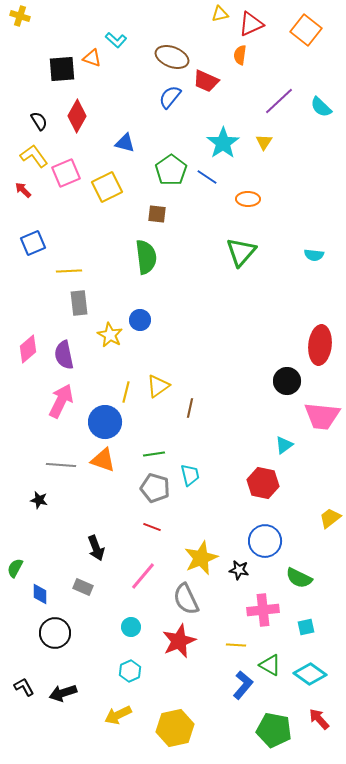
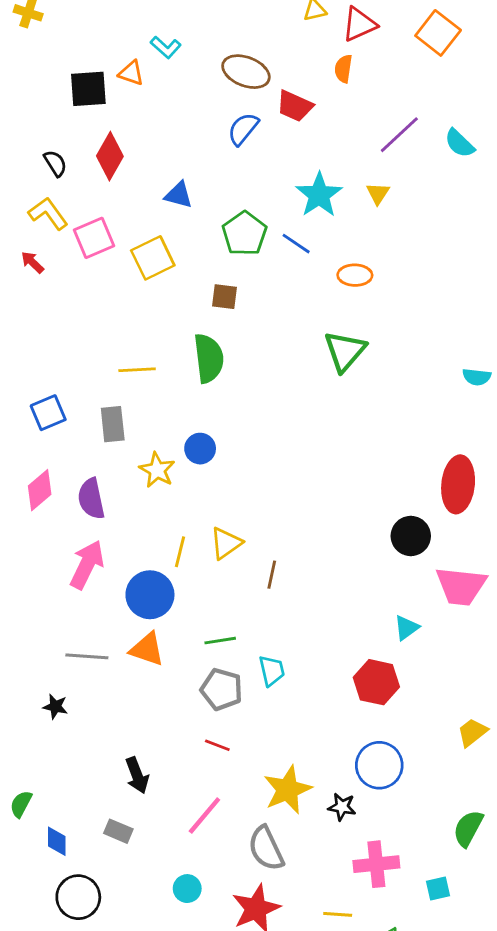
blue square: (33, 243) -> (48, 413), moved
cyan semicircle: (314, 255) -> (477, 377), moved
yellow line: (69, 271) -> (137, 370), moved
green semicircle: (299, 578) -> (468, 828), moved, turned 92

